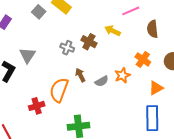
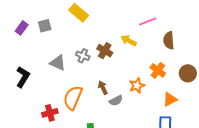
gray square: (39, 12) -> (45, 26), moved, turned 32
gray triangle: (28, 55) -> (58, 63), moved, turned -42
brown arrow: (80, 75) -> (103, 88), moved
gray semicircle: (102, 81) -> (116, 101), moved

